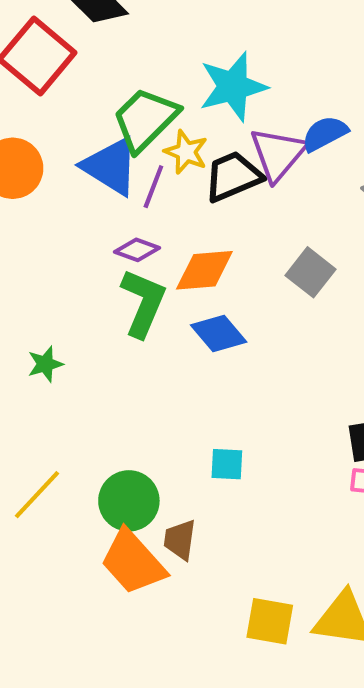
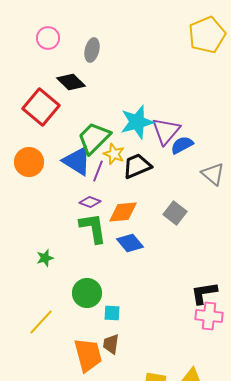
purple triangle: (278, 154) -> (166, 131), moved
green L-shape: (143, 303) -> (93, 228), turned -32
cyan square: (227, 464) -> (112, 313), moved
green circle: (129, 501) -> (87, 293), moved
orange trapezoid: (133, 562) -> (88, 355), turned -153

